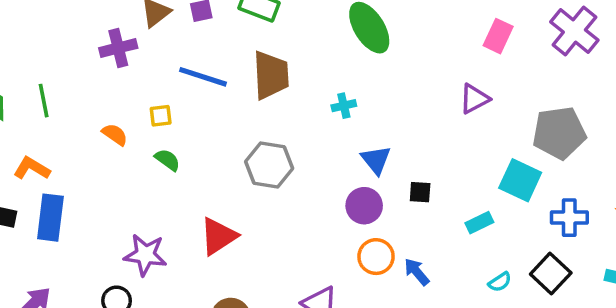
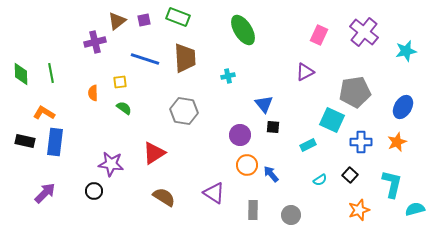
orange semicircle: (115, 134) -> (93, 93), turned -126
blue triangle: (376, 160) -> (264, 104), moved
black square: (551, 274) -> (350, 175), size x0.7

